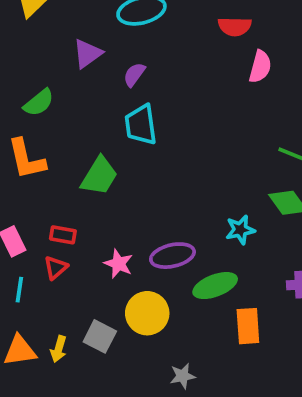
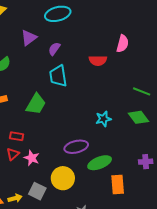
red semicircle: (235, 27) -> (98, 61), moved
cyan star: (240, 230) -> (103, 119), moved
pink star: (119, 264) -> (32, 158), moved
yellow arrow: (59, 349) -> (15, 198), turned -120

